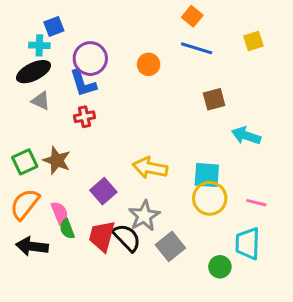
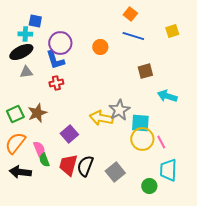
blue square: (54, 26) -> (35, 21), turned 32
gray triangle: (41, 101) -> (26, 72), turned -32
brown star: (57, 160) -> (37, 113), turned 30
pink line: (256, 203) -> (161, 142), moved, turned 48
gray star: (144, 216) -> (119, 110), moved
black semicircle: (127, 238) -> (85, 166), turned -115

